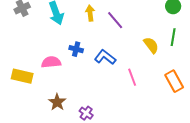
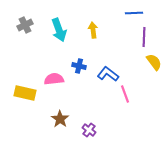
purple line: (115, 20) -> (144, 37), moved, turned 42
pink line: (132, 77) -> (125, 94), moved

